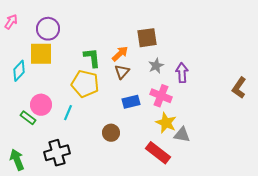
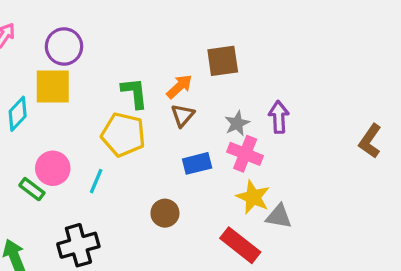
gray star: (156, 66) -> (237, 123), moved

